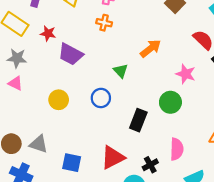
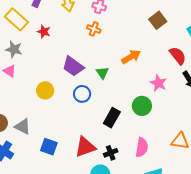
purple trapezoid: (71, 54) -> (73, 66), moved
black cross: (150, 165) -> (111, 153), moved

